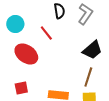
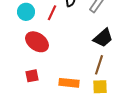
red line: (46, 33) -> (52, 13), moved, turned 63

